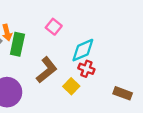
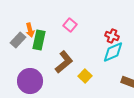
cyan diamond: (83, 50) -> (113, 52), moved
red cross: (86, 69) -> (112, 36), moved

